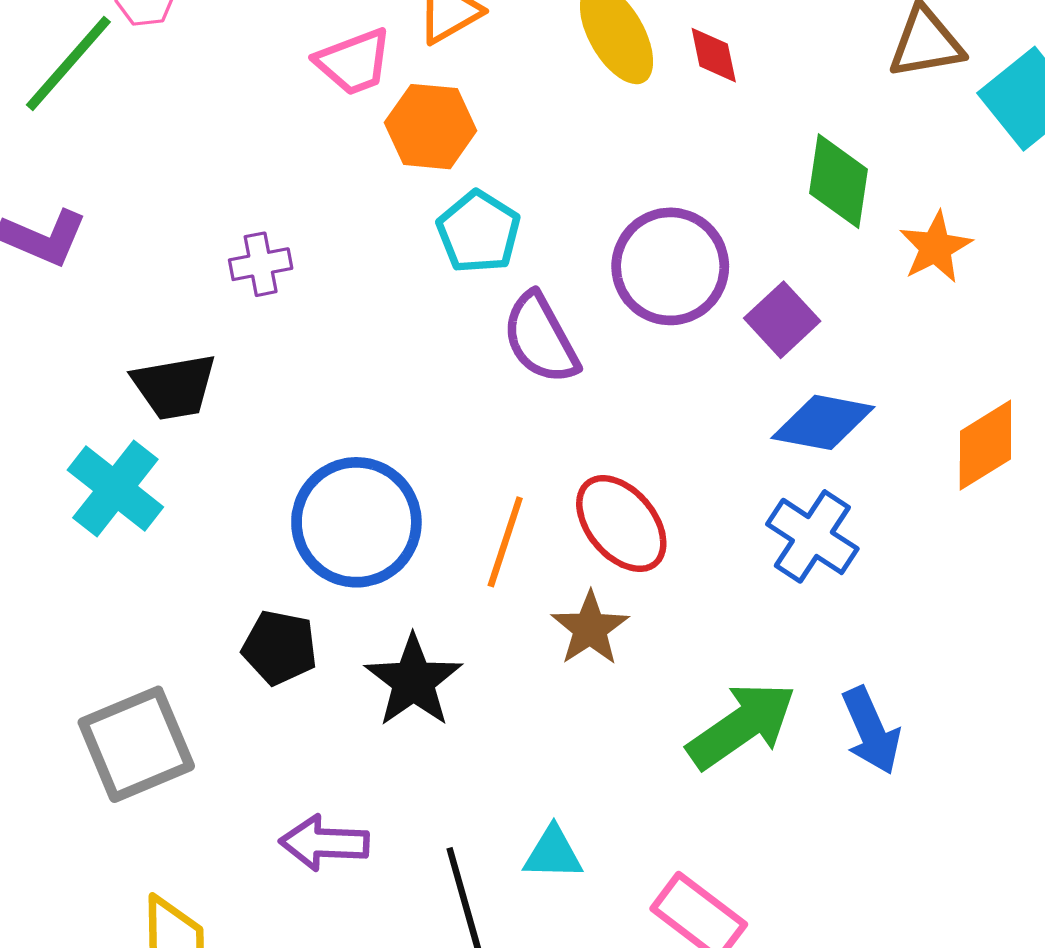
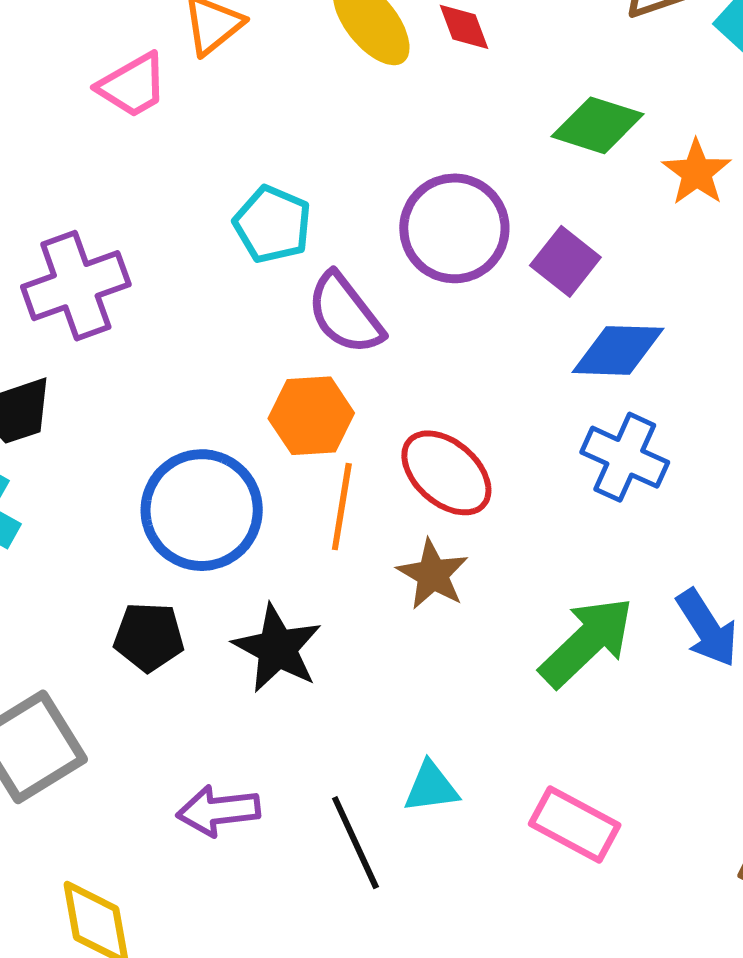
orange hexagon: (431, 127) -> (311, 416), moved
green diamond: (838, 181) -> (597, 125), turned -72
purple cross: (261, 264) -> (76, 286), size x1.8

